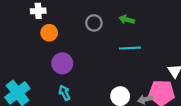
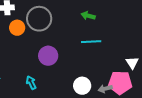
gray circle: (94, 23) -> (39, 19), moved, size x1.6
purple circle: (62, 63) -> (48, 56), moved

